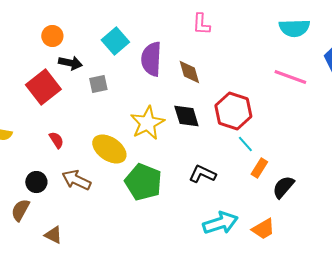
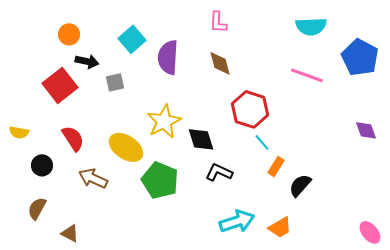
brown diamond: (189, 72) -> (220, 63), moved
black diamond: (186, 116) -> (201, 139), moved
red semicircle: (56, 140) -> (73, 138), size x1.5
black circle: (36, 182) -> (42, 165), moved

